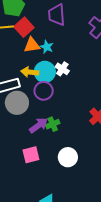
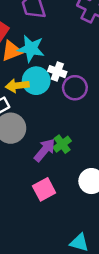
cyan star: (47, 47) -> (31, 49), size x1.5
purple circle: (44, 91) -> (75, 88), moved

